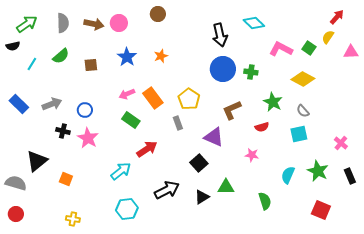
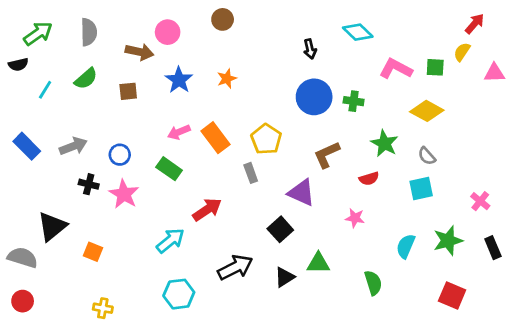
brown arrow: (94, 24) -> (139, 52), moved
black arrow: (220, 35) -> (310, 49), size x0.6
green square: (309, 48) -> (435, 67), turned -32
green rectangle: (131, 120) -> (169, 169), moved
green star: (318, 171) -> (448, 241), turned 30

